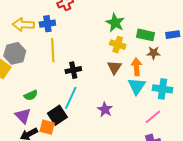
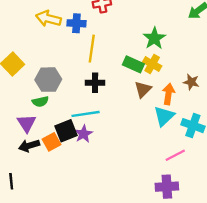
green rectangle: (146, 35) -> (133, 64), moved
yellow line: (53, 50) -> (92, 49), moved
gray hexagon: (15, 53) -> (48, 80), moved
cyan line: (71, 98) -> (86, 114), turned 45
purple star: (105, 109) -> (84, 134), moved
orange square: (47, 127) -> (52, 142), turned 35

